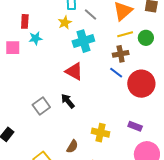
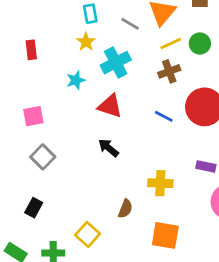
gray line: (91, 14) -> (130, 24), moved
cyan star: (36, 38) -> (76, 80), moved
pink square: (13, 48) -> (33, 116), moved
blue line: (116, 73) -> (164, 116), moved
gray square: (41, 106) -> (43, 157), moved

